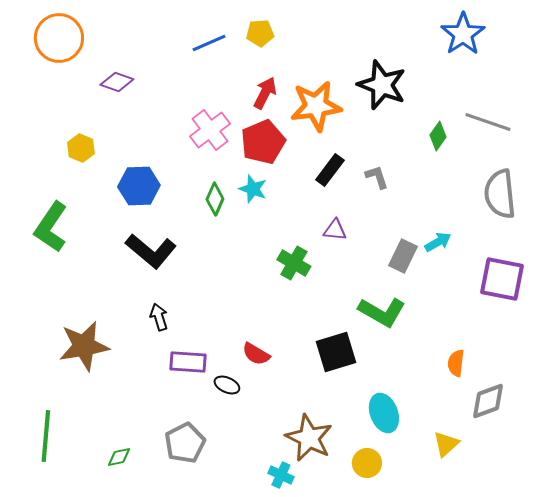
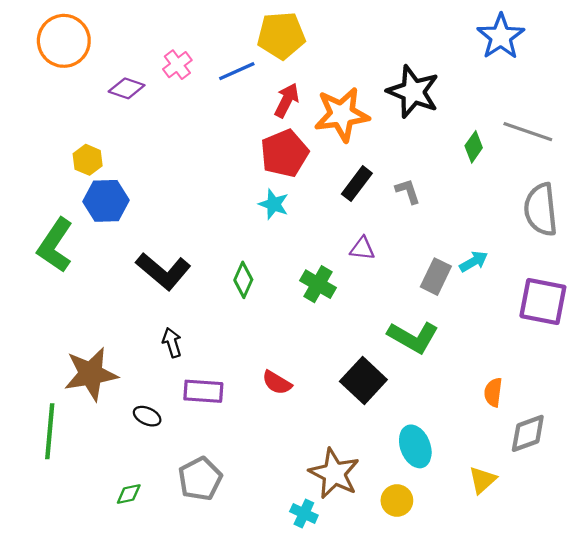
yellow pentagon: (260, 33) -> (281, 35), size x1.6
blue line: (209, 43) -> (237, 71), moved
pink cross: (210, 130) -> (177, 65), moved, size x0.7
blue hexagon: (139, 186) -> (106, 201), moved
green diamond: (215, 199) -> (243, 280), moved
black square: (336, 352) -> (363, 380), turned -30
black ellipse: (227, 385) -> (147, 416), moved
green line: (46, 436) -> (50, 431), moved

